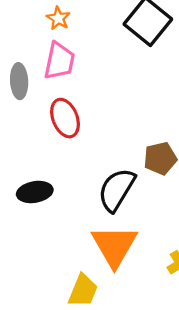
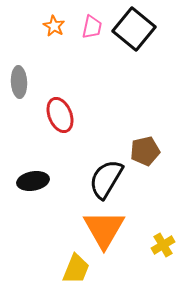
pink trapezoid: (59, 61) -> (92, 27), moved, size x0.7

